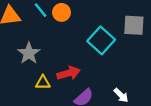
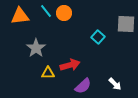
cyan square: (101, 40) -> (98, 37), size x0.6

